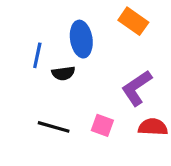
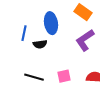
purple L-shape: (137, 88) -> (85, 40), moved
pink square: (102, 125) -> (64, 76), turned -32

